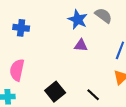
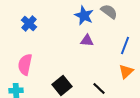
blue cross: (21, 28) -> (29, 24), turned 35

